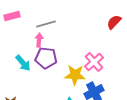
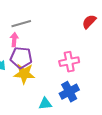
pink cross: (94, 62) -> (69, 62), turned 30
yellow star: (75, 75) -> (24, 74), moved

